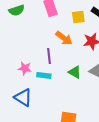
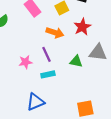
pink star: (25, 68) -> (26, 62), moved
blue triangle: (23, 97) -> (35, 102), turned -36

